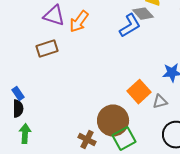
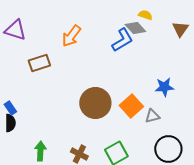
purple triangle: (54, 16) -> (15, 30), moved
brown circle: (113, 121) -> (95, 103), moved
green arrow: (25, 134) -> (40, 151), moved

